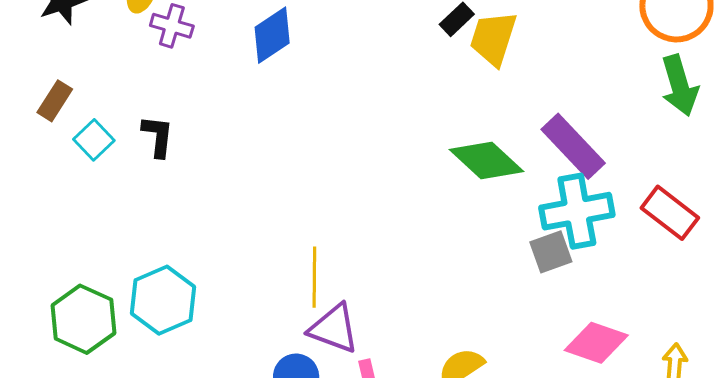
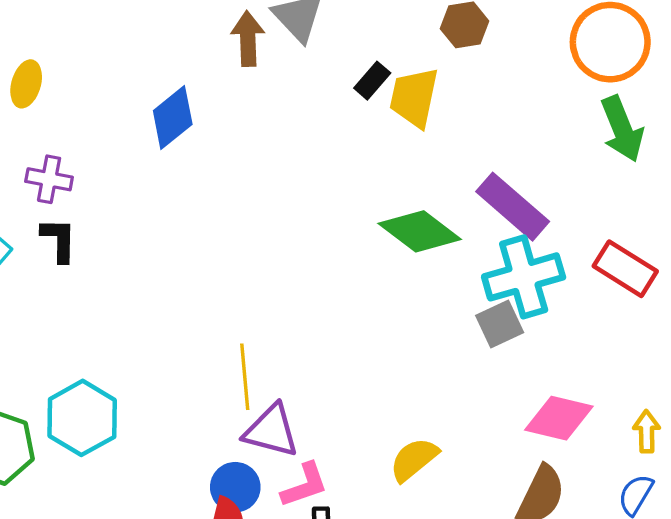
purple cross: (172, 26) -> (49, 179), moved

